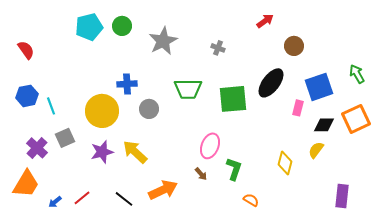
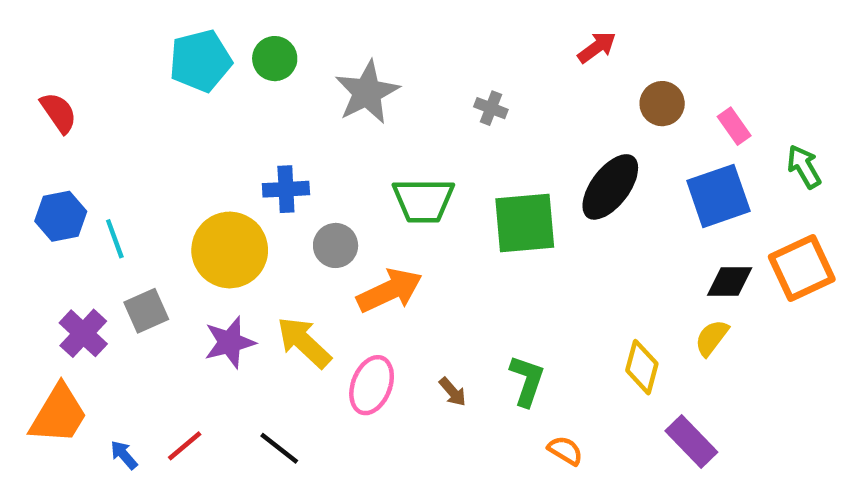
pink rectangle: (298, 108) -> (734, 126), moved, turned -49
pink ellipse: (210, 146) -> (372, 385), moved
orange arrow: (163, 190) -> (390, 291), moved
purple rectangle: (342, 196) -> (691, 441), moved, turned -50
blue arrow: (55, 202) -> (124, 455), turned 88

